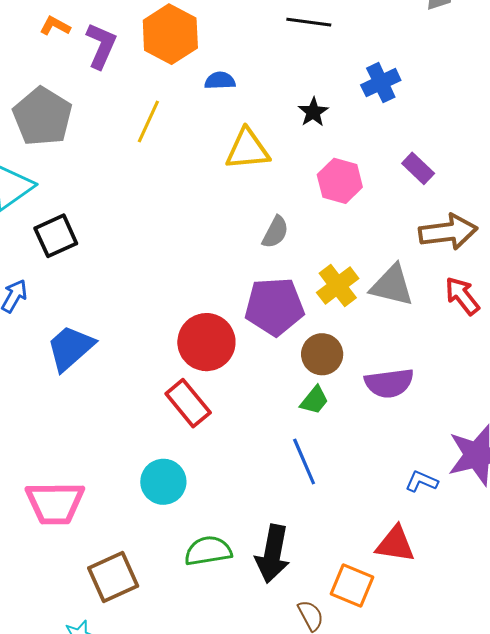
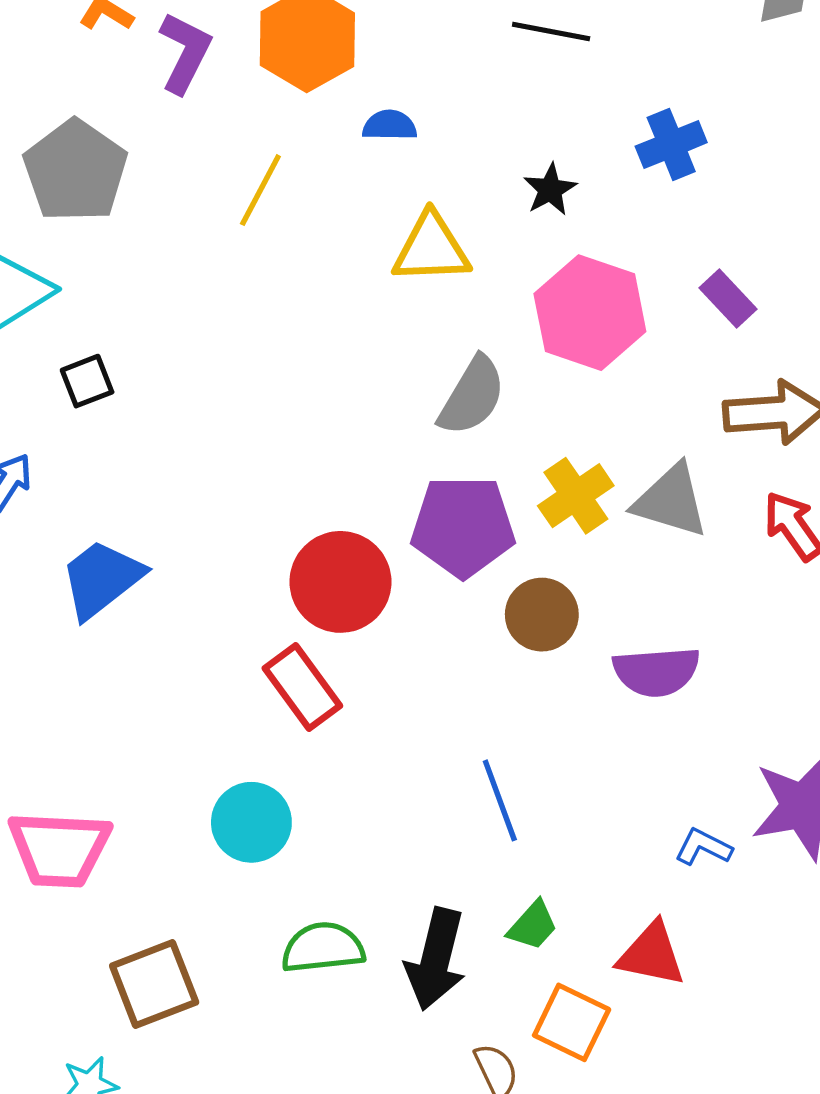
pink hexagon: (340, 181) -> (590, 313), size x1.4
gray semicircle: (275, 232) -> (472, 396), size x1.4
black square: (56, 236) -> (87, 381), size x0.7
green trapezoid: (314, 400) -> (533, 926), moved

